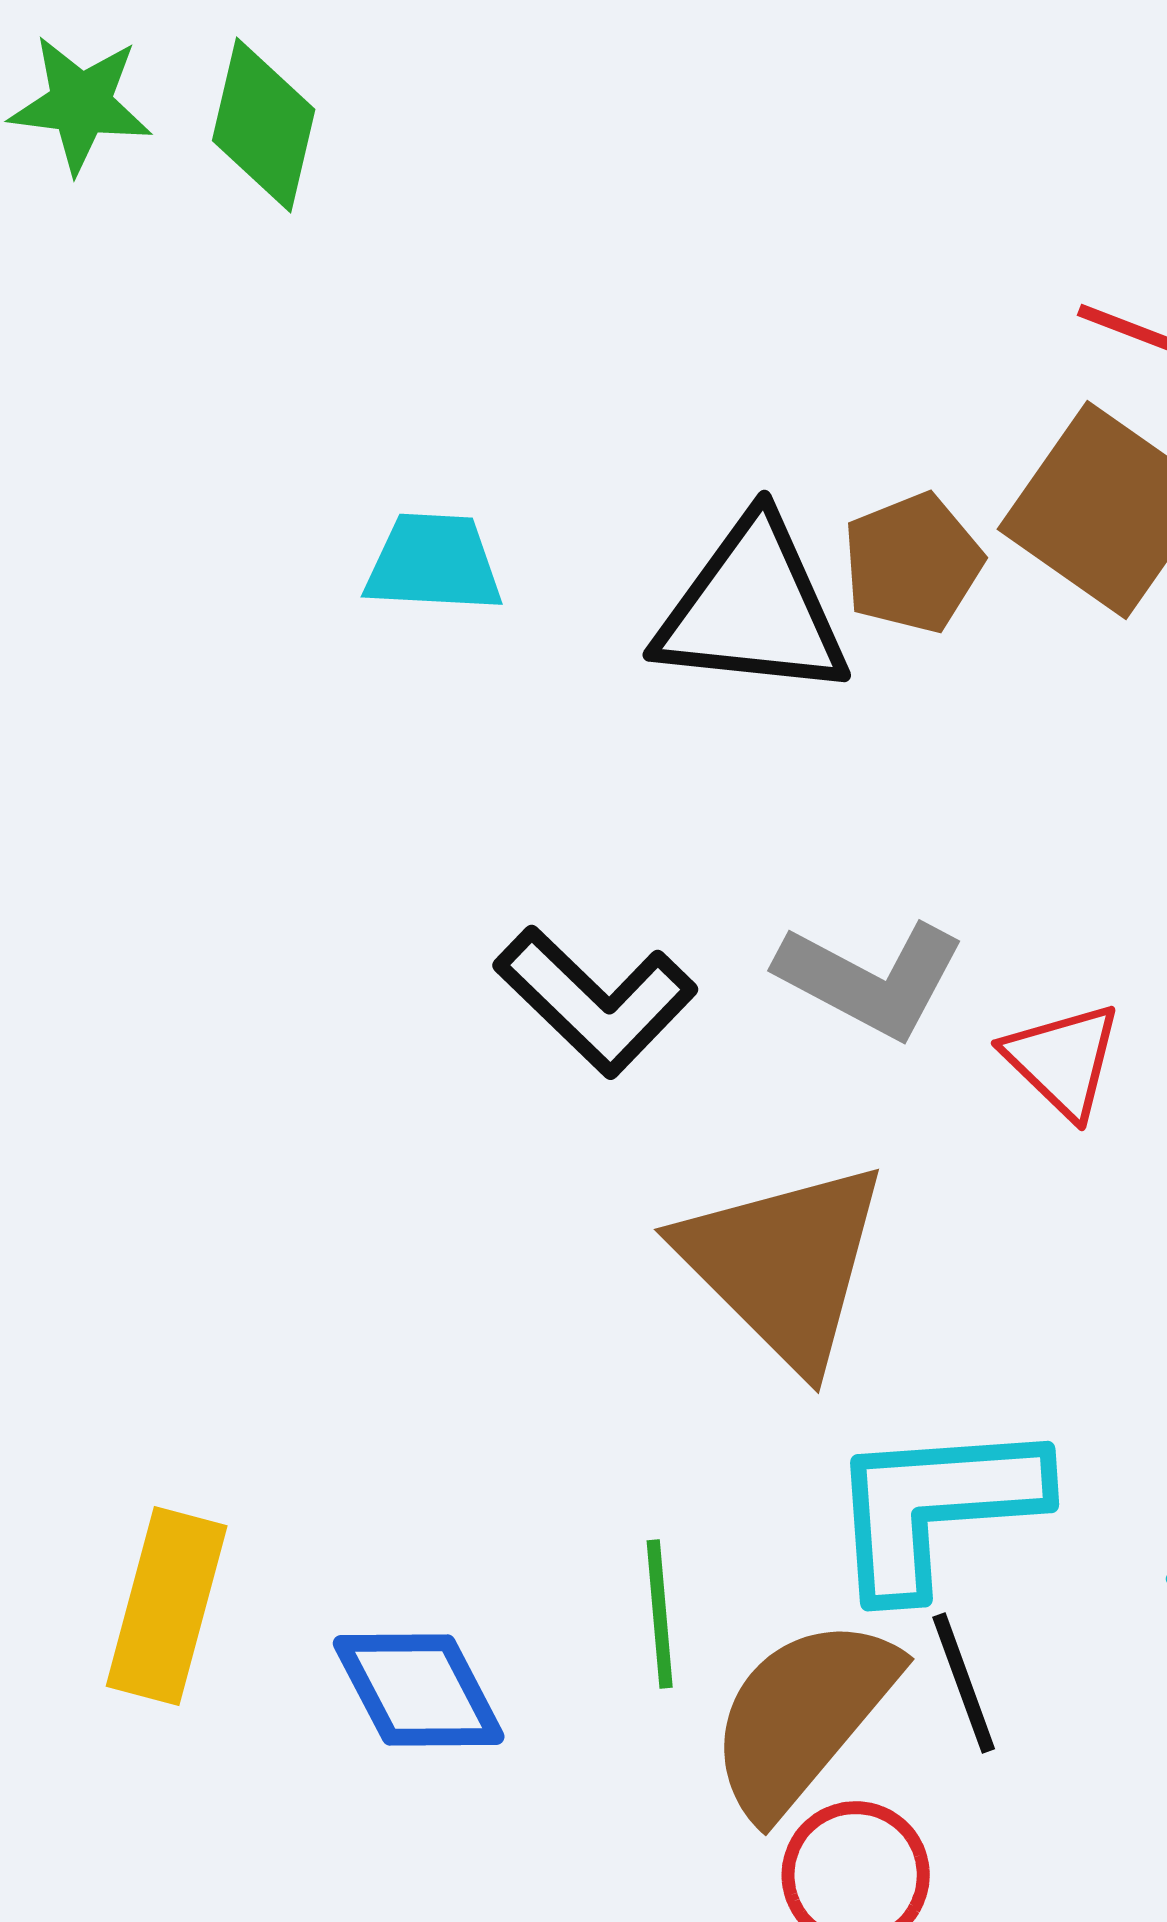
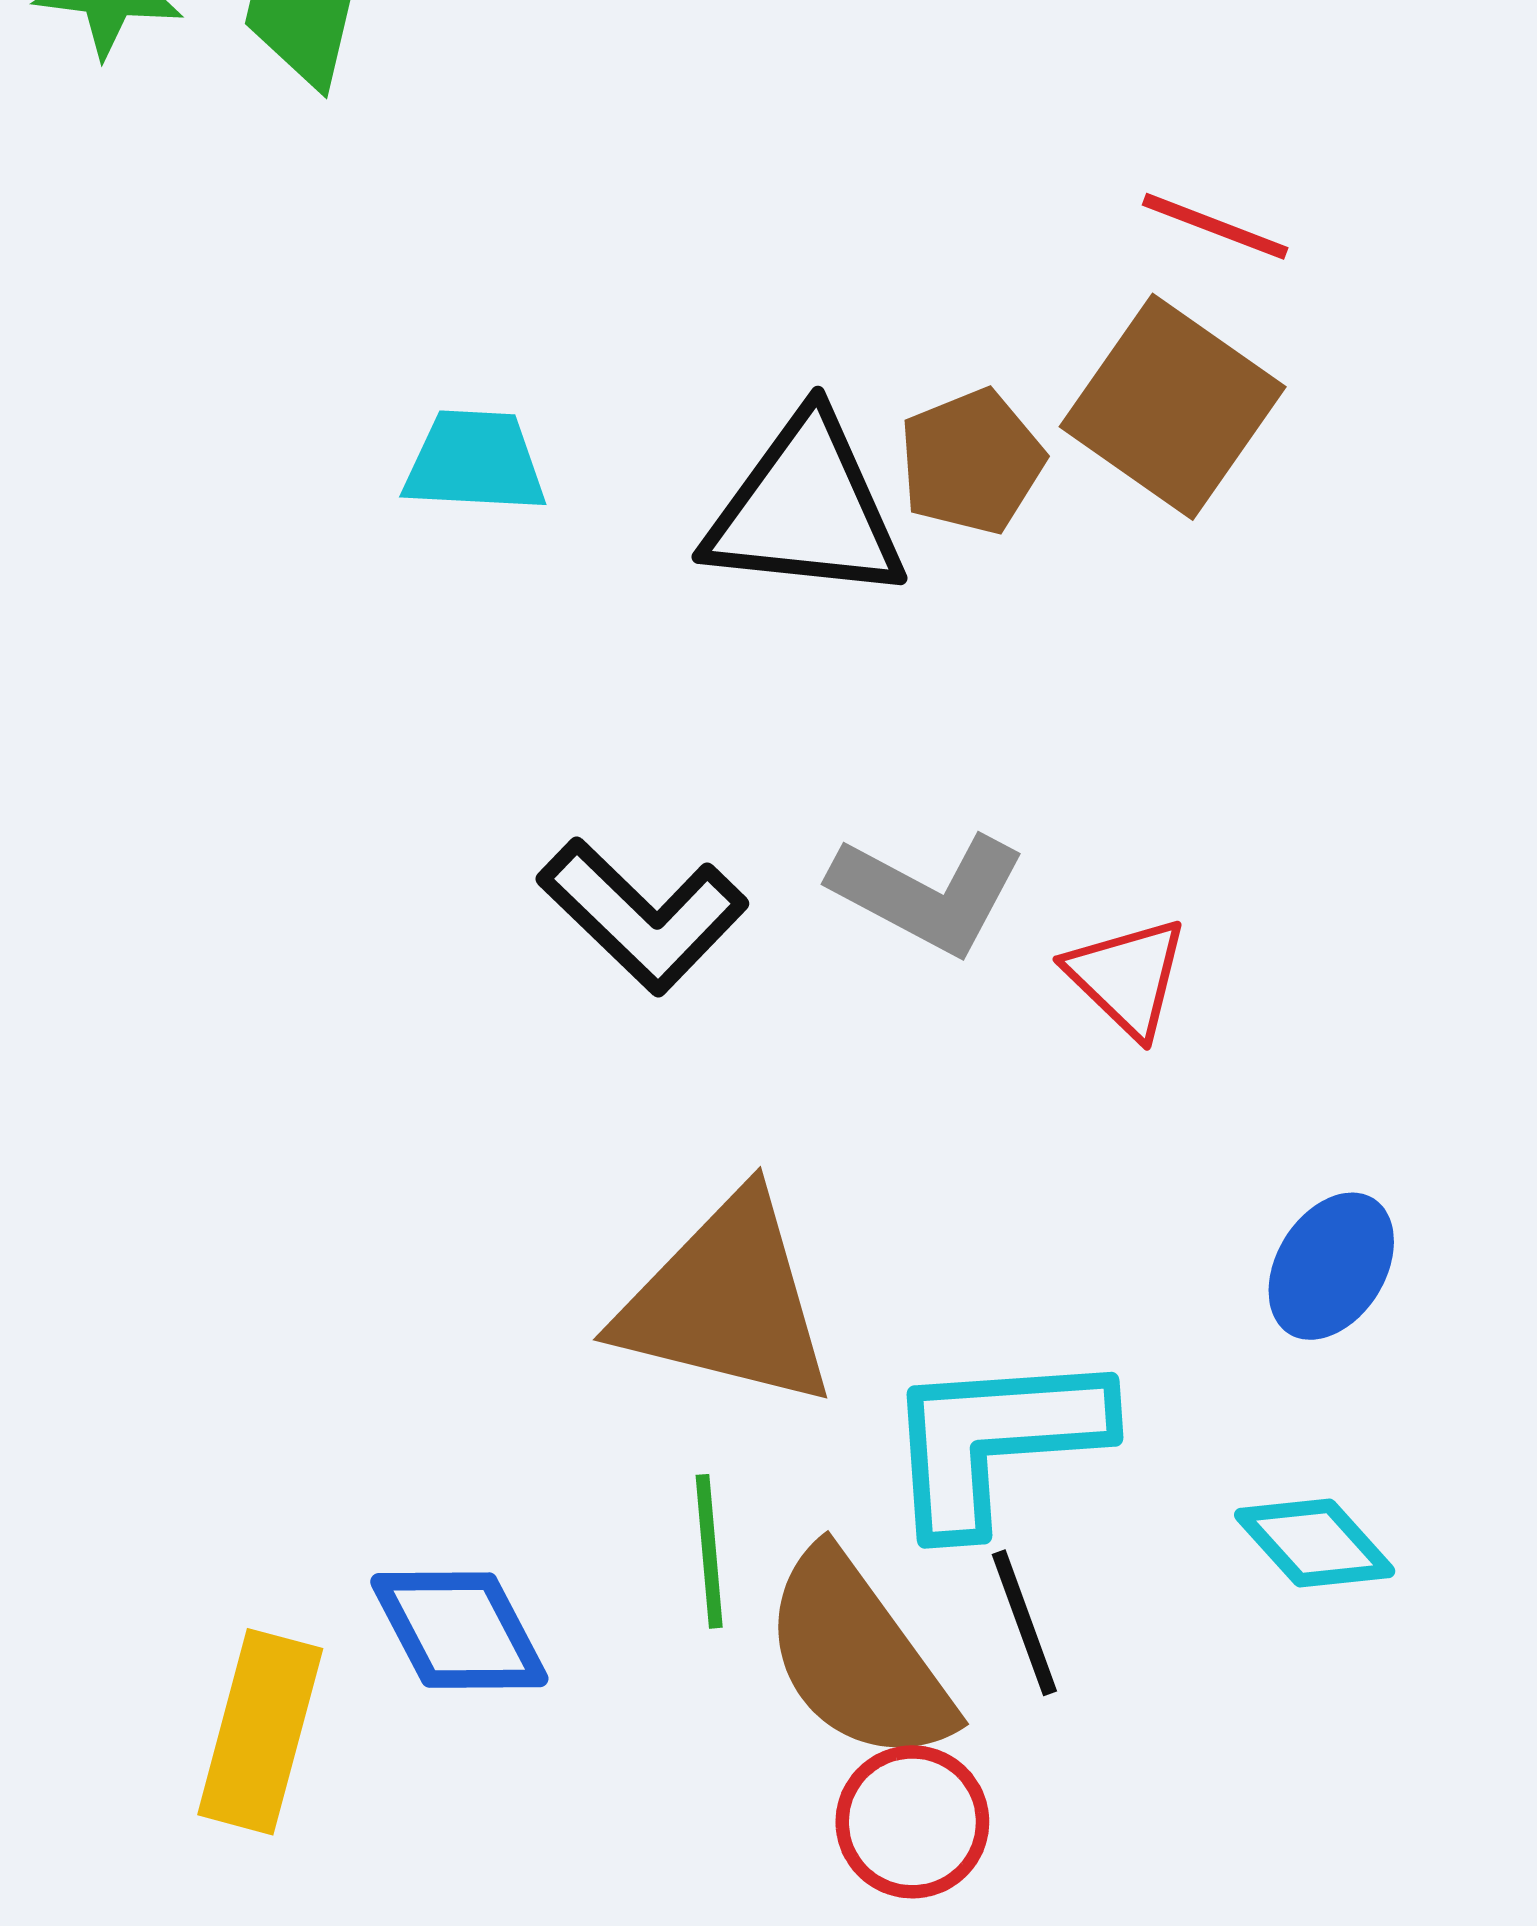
brown triangle: (784, 1264) -> (727, 1301), moved, turned -31
yellow rectangle: (167, 1606) -> (260, 1732), moved
brown semicircle: (803, 1716) -> (857, 1657), turned -76

